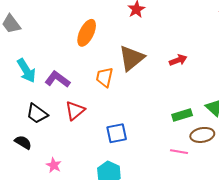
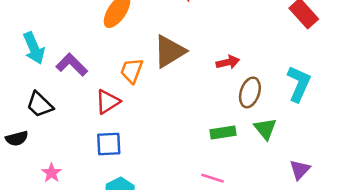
red triangle: (75, 111) -> (108, 102), moved
blue square: (117, 133) -> (109, 144), moved
brown ellipse: (202, 135) -> (250, 92), moved, turned -70
black semicircle: (23, 142) -> (17, 138), turned 126

